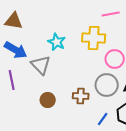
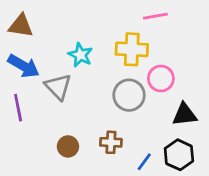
gray circle: (107, 85) -> (129, 95), moved
brown cross: (81, 96) -> (111, 142), moved
brown circle: (48, 100) -> (68, 146), moved

